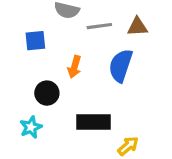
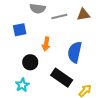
blue semicircle: (121, 66) -> (75, 52), moved
black rectangle: (93, 122) -> (62, 78), turned 40

